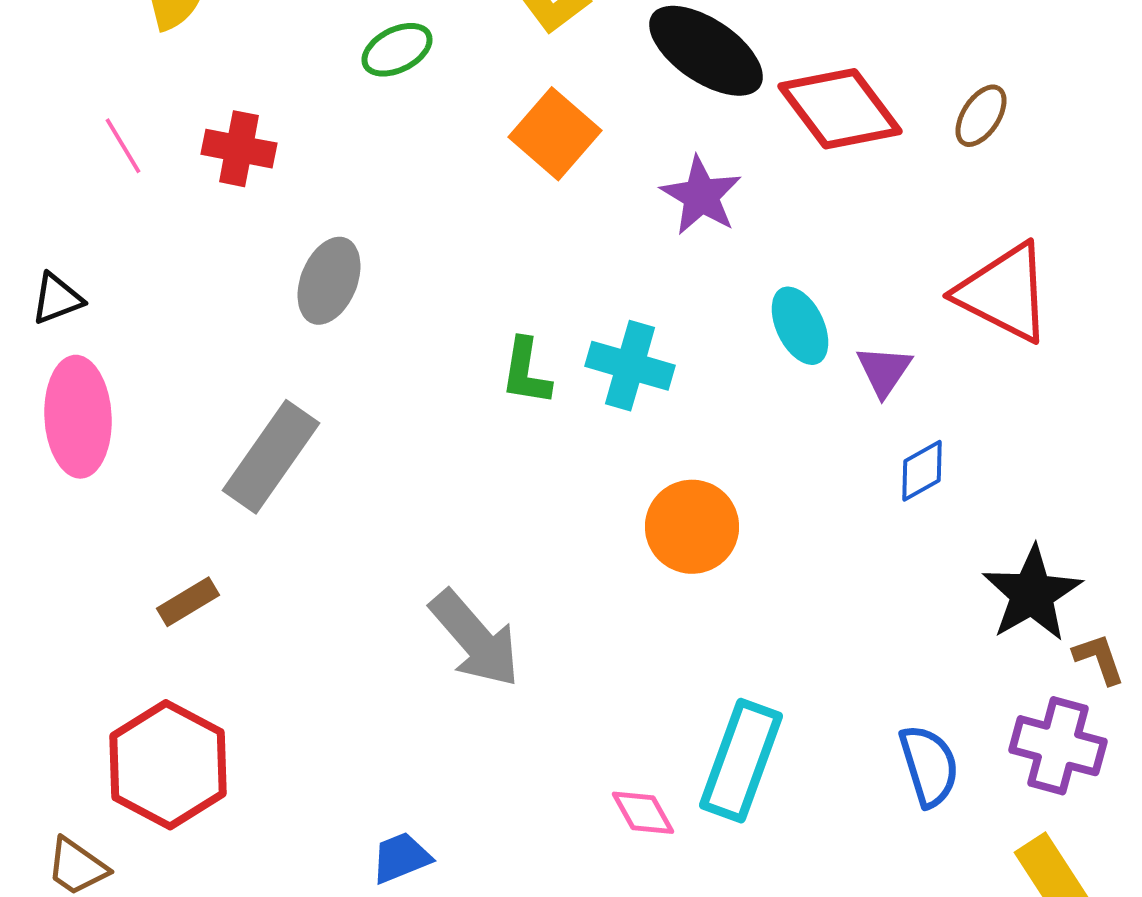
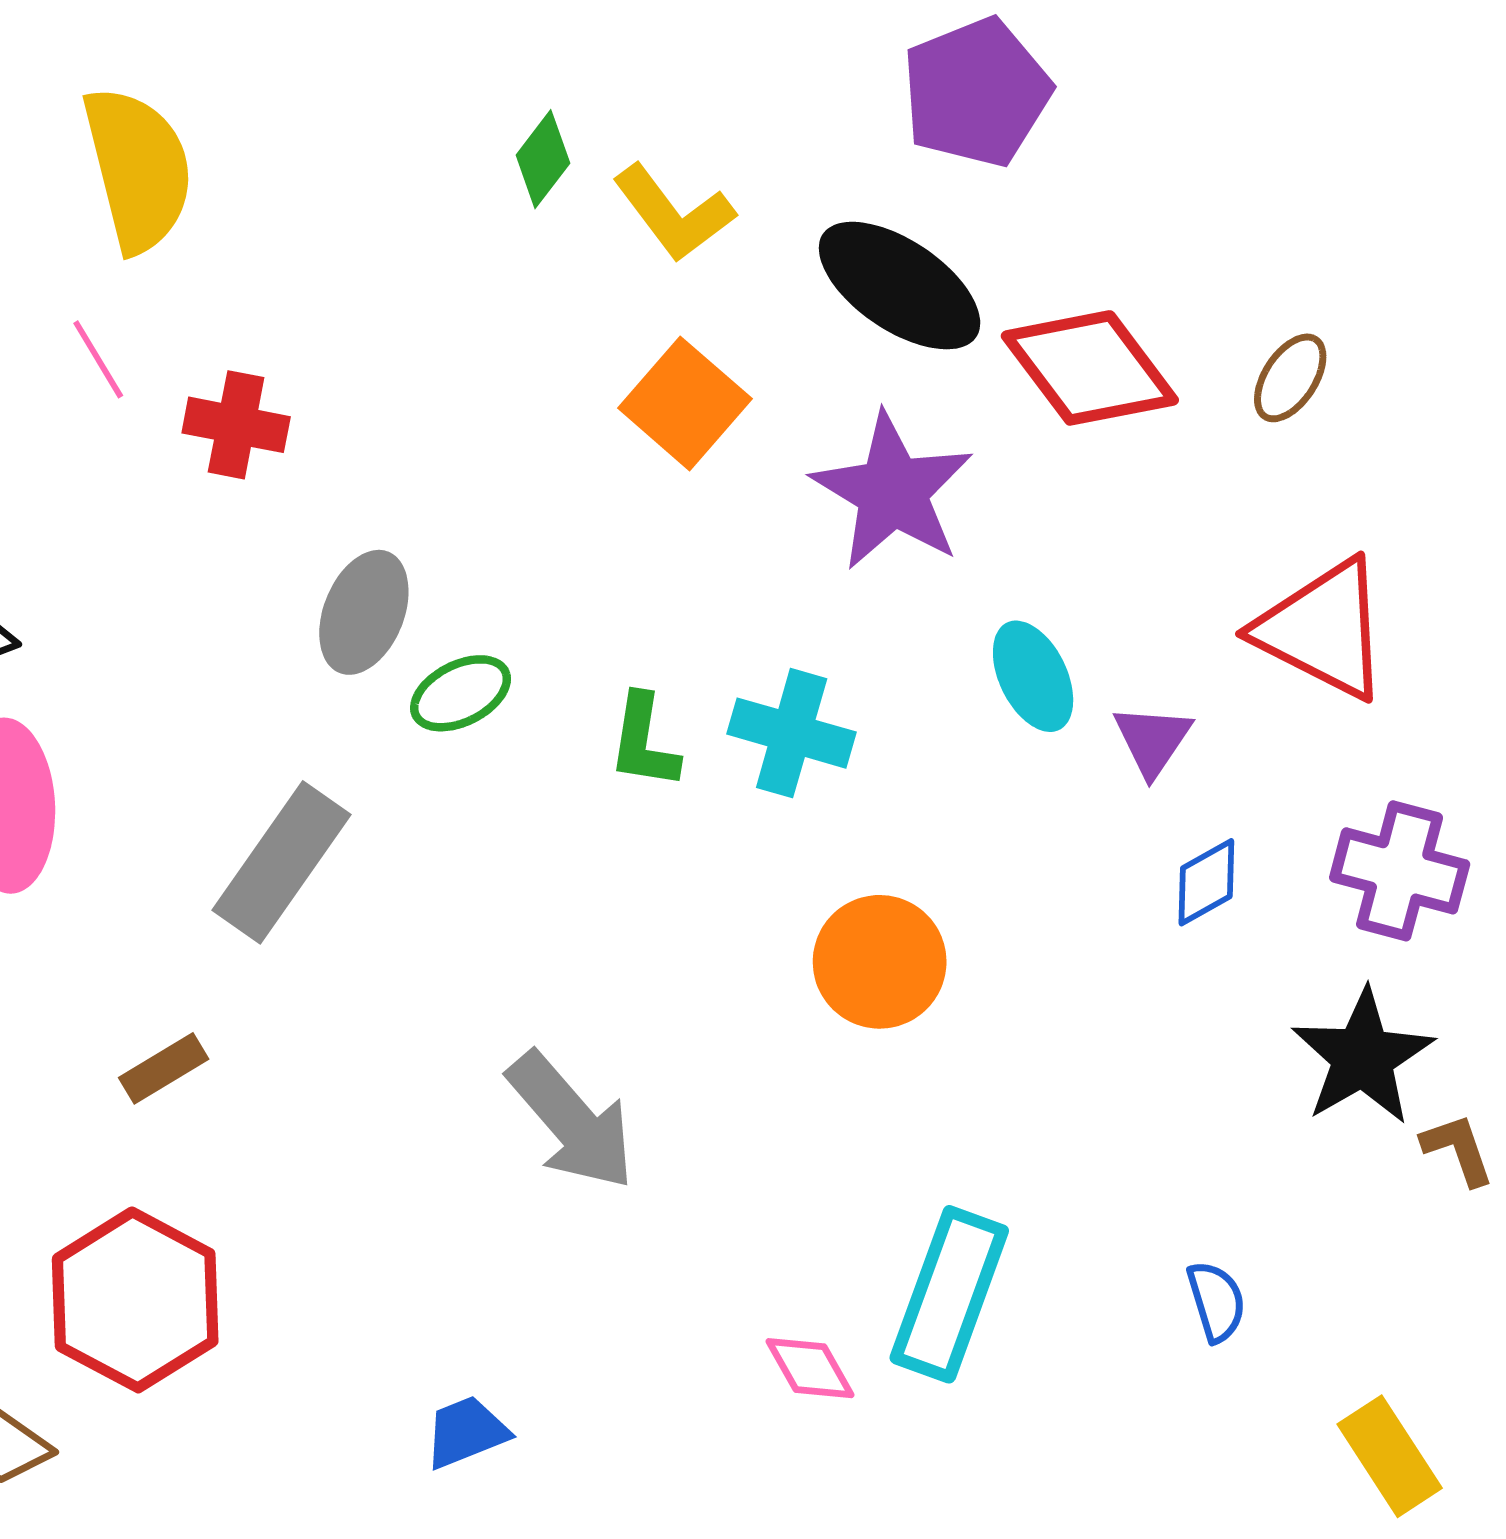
green ellipse: (397, 50) -> (461, 693), moved
pink line: (123, 146) -> (98, 359), moved
purple star: (701, 196) -> (892, 492), size x1.4
purple cross: (1058, 746) -> (1400, 871), moved
blue semicircle: (929, 766) -> (1216, 1301), size x0.7

